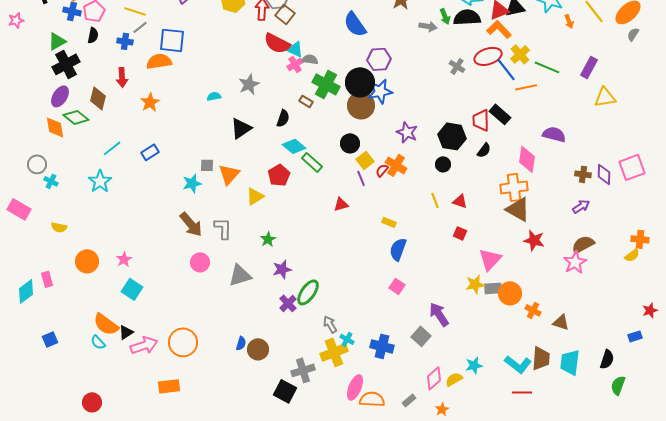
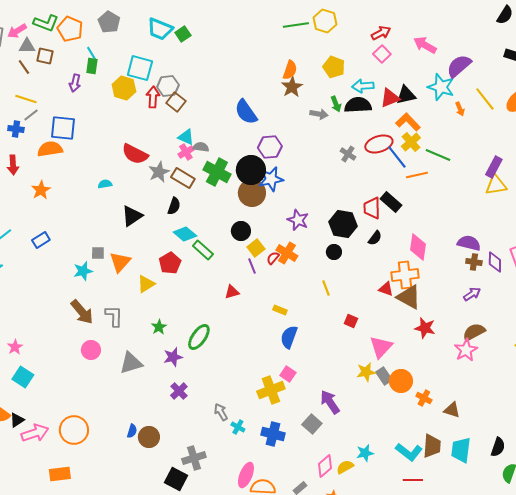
orange L-shape: (499, 29) -> (408, 122), moved
red semicircle: (277, 43) -> (135, 154), moved
purple rectangle: (589, 67) -> (494, 167), moved
gray star: (249, 84) -> (159, 172), moved
brown rectangle: (306, 101) -> (183, 178), moved, size x1.6
purple semicircle: (554, 134) -> (469, 243), moved
red triangle: (460, 201) -> (386, 289), moved
gray rectangle: (493, 288) -> (384, 376), turned 60
green ellipse: (308, 292) -> (199, 337), moved
yellow cross: (334, 352) -> (271, 390), moved

